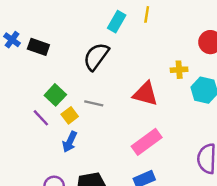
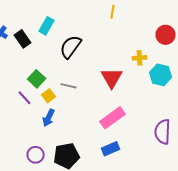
cyan rectangle: (117, 22) -> (47, 26), moved
black rectangle: (38, 47) -> (23, 39), turned 36
red triangle: (145, 94) -> (112, 78), turned 45

